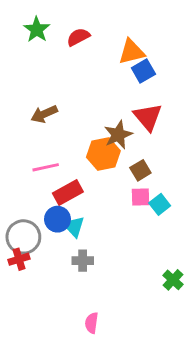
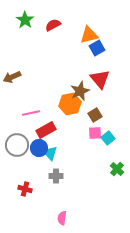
brown arrow: (44, 114) -> (12, 77), moved
gray circle: (23, 237) -> (17, 145), moved
red cross: (19, 259) -> (25, 189), moved, turned 32
green cross: (173, 280) -> (117, 169), moved

